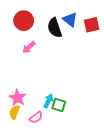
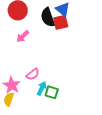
red square: (92, 25) -> (61, 22), moved
pink semicircle: (36, 117) -> (33, 74), moved

